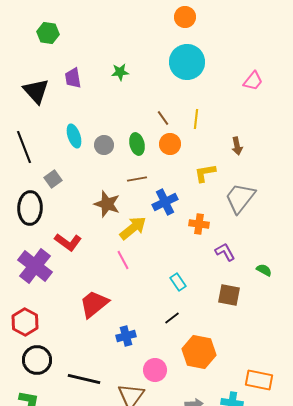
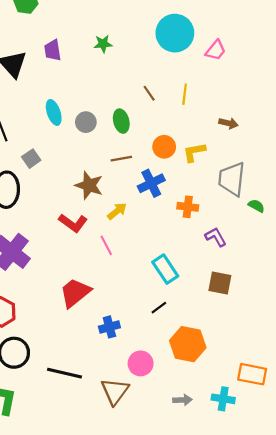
pink trapezoid: (253, 81) -> (216, 50), moved
orange circle: (170, 144) -> (164, 147), moved
brown arrow: (237, 146) -> (229, 123), turned -66
gray trapezoid: (240, 198) -> (232, 179), turned -32
yellow arrow: (133, 228) -> (117, 211), size x0.7
red L-shape: (68, 242) -> (73, 223), moved
green semicircle: (264, 270) -> (256, 206), moved
cyan rectangle: (178, 282) -> (165, 269), size x1.5

